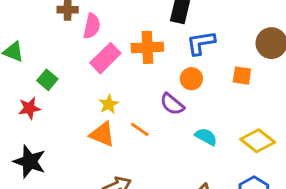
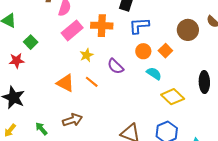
orange square: (242, 76) -> (165, 51), turned 32
orange circle: (191, 79) -> (143, 51), moved
yellow star: (109, 104) -> (87, 55), moved
cyan semicircle: (206, 137) -> (154, 74), moved

